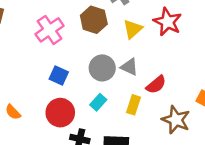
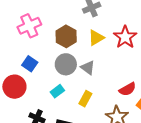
brown hexagon: (94, 20) -> (66, 36), moved
red semicircle: (156, 85) -> (127, 89), moved
red circle: (60, 113) -> (14, 87), moved

